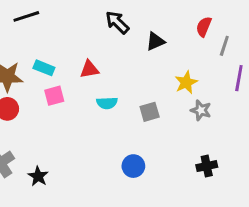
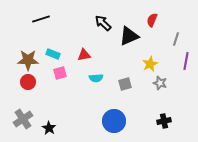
red semicircle: (204, 27) -> (152, 20), moved
black triangle: (155, 41) -> (129, 36), size x1.5
blue circle: (133, 166) -> (114, 121), size x1.5

